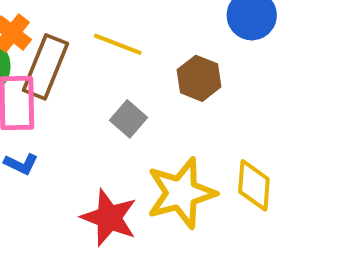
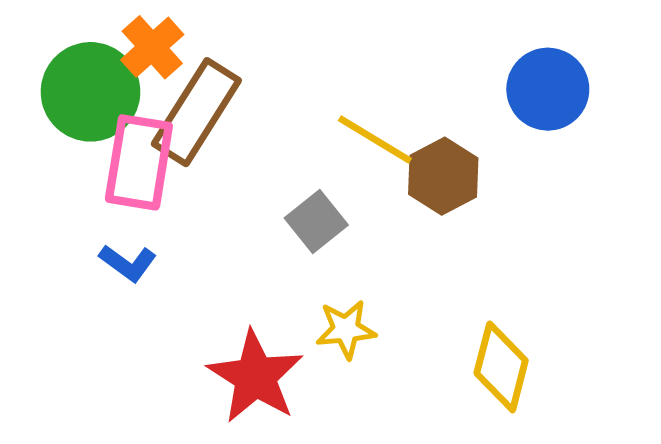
yellow line: (118, 44) -> (375, 140), moved
yellow star: (181, 193) -> (346, 329), moved, size x0.5

